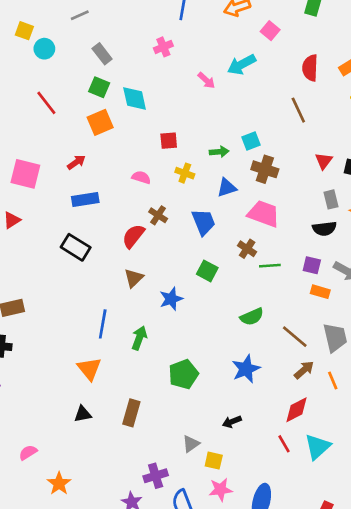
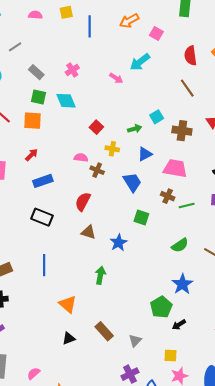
pink cross: (163, 47) -> (72, 70), moved
orange square: (100, 122) -> (33, 121), moved, turned 36
red square: (169, 141) -> (96, 127), turned -32
brown cross: (265, 169) -> (182, 131), moved
brown cross: (158, 215) -> (97, 170), moved
brown triangle: (134, 278) -> (88, 232), turned -49
blue line: (103, 324) -> (44, 265), moved
green pentagon: (183, 374) -> (161, 307), moved
brown rectangle: (131, 413) -> (104, 331), turned -48
gray triangle: (191, 444) -> (135, 341), moved

